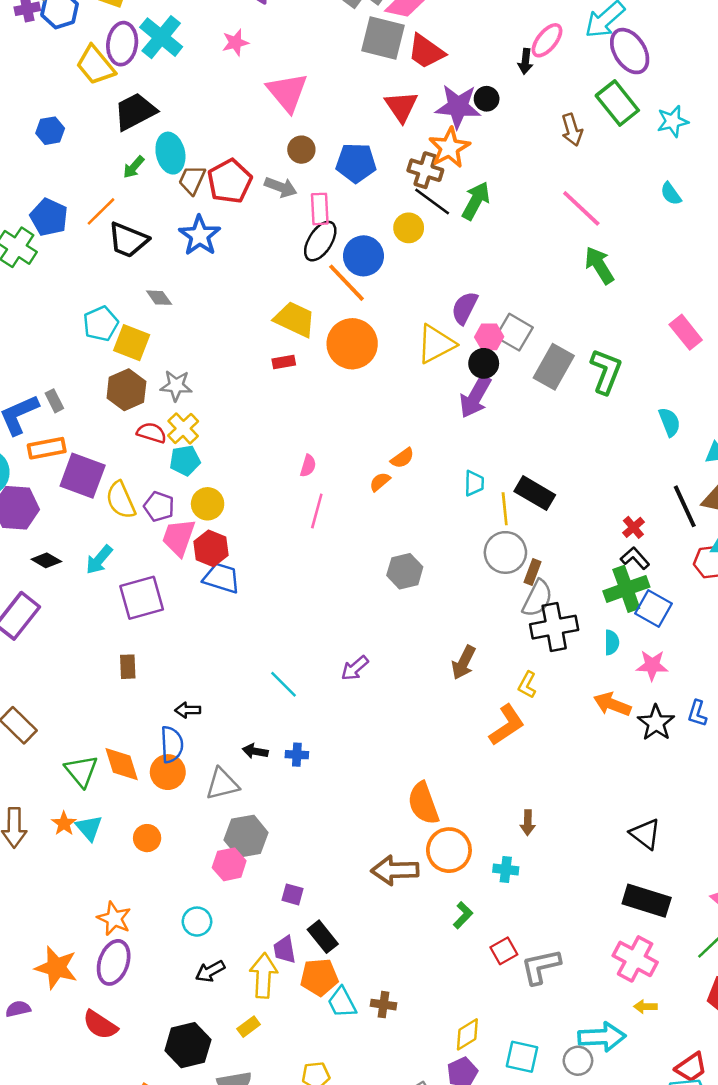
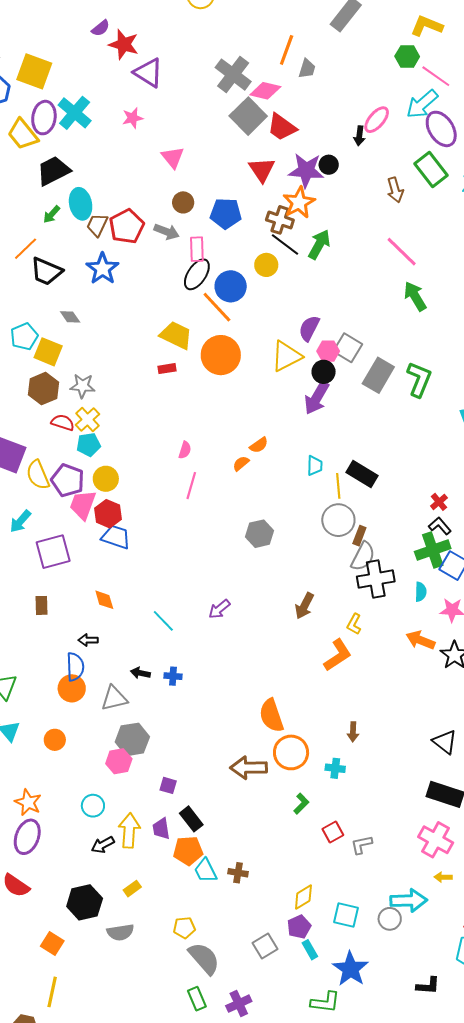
gray square: (383, 38) -> (248, 116), turned 30
pink triangle: (287, 92) -> (173, 157), size x0.7
purple pentagon: (159, 507) -> (68, 480), size x1.4
orange diamond: (122, 764) -> (104, 600), moved, size x0.7
gray L-shape: (541, 967) -> (362, 845), size x0.7
yellow arrow: (264, 976) -> (129, 830), moved

